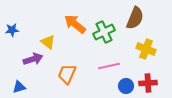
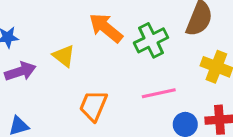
purple arrow: (33, 59) -> (20, 71), moved

